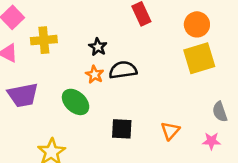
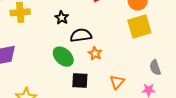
orange star: (95, 75) -> (95, 53), moved
green ellipse: (76, 102) -> (63, 57), moved

